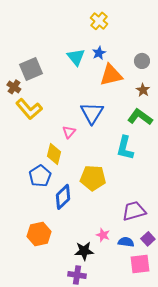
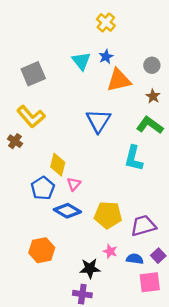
brown cross: (14, 87) -> (15, 141), moved
pink triangle: (69, 132) -> (74, 184), moved
yellow pentagon: (93, 178) -> (108, 215), moved
blue diamond: (63, 197) -> (67, 211), turned 75

